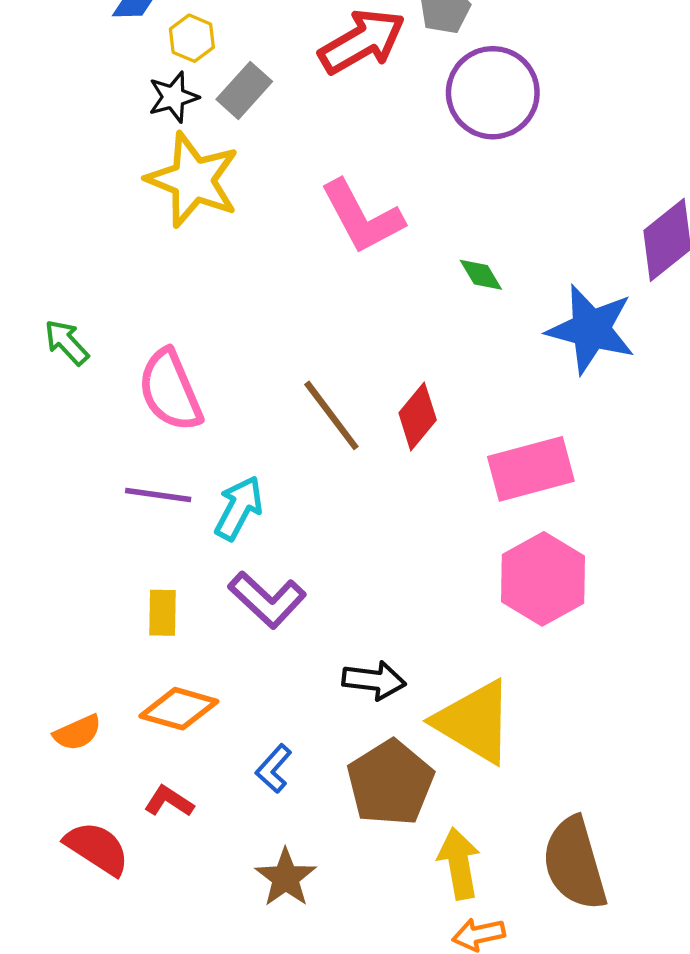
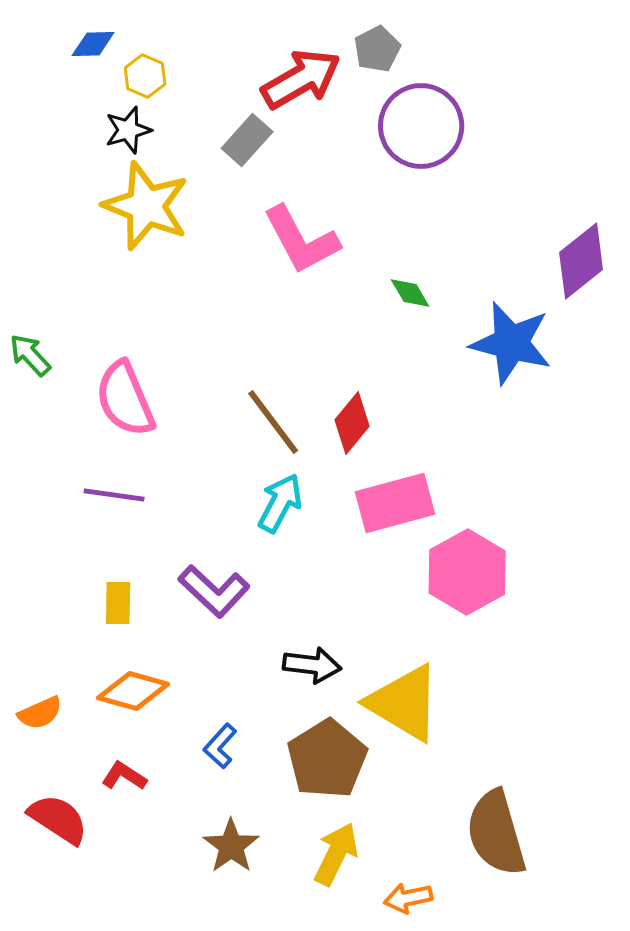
gray rectangle: (244, 90) -> (247, 140), moved
pink rectangle: (531, 469) -> (395, 503), moved
cyan arrow: (239, 508) -> (280, 503), moved
yellow arrow: (459, 864) -> (336, 854), moved, turned 36

